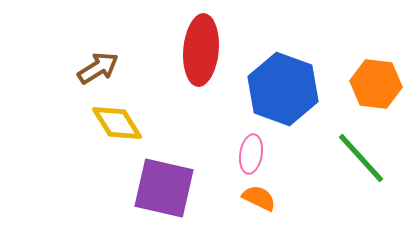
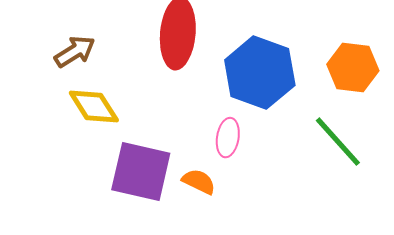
orange semicircle: (259, 198) -> (199, 182), moved

